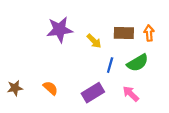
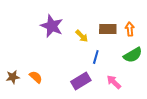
purple star: (60, 30) -> (52, 26), turned 30
green semicircle: (138, 63) -> (133, 55), moved
orange semicircle: (50, 88) -> (36, 77), moved

